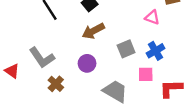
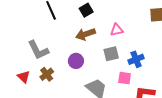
pink triangle: (152, 17) -> (117, 30), moved, turned -40
red triangle: (12, 71) -> (24, 77), moved

